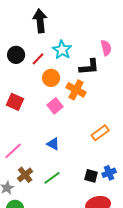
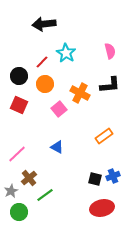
black arrow: (40, 21) -> (44, 24), turned -90
black circle: (16, 55) -> (19, 76), moved
black L-shape: (89, 67) -> (110, 85), moved
orange circle: (51, 78) -> (45, 84), moved
green line: (52, 178) -> (45, 195), moved

